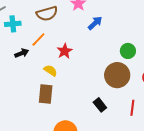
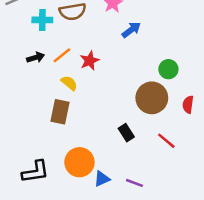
cyan cross: (13, 24) -> (42, 20), moved
orange line: (38, 40) -> (62, 55), moved
red line: (132, 108) -> (166, 141), turned -63

